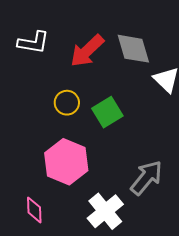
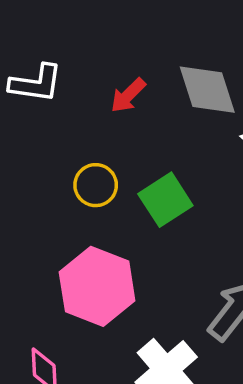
red arrow: (87, 51) -> (128, 95), size x0.6

